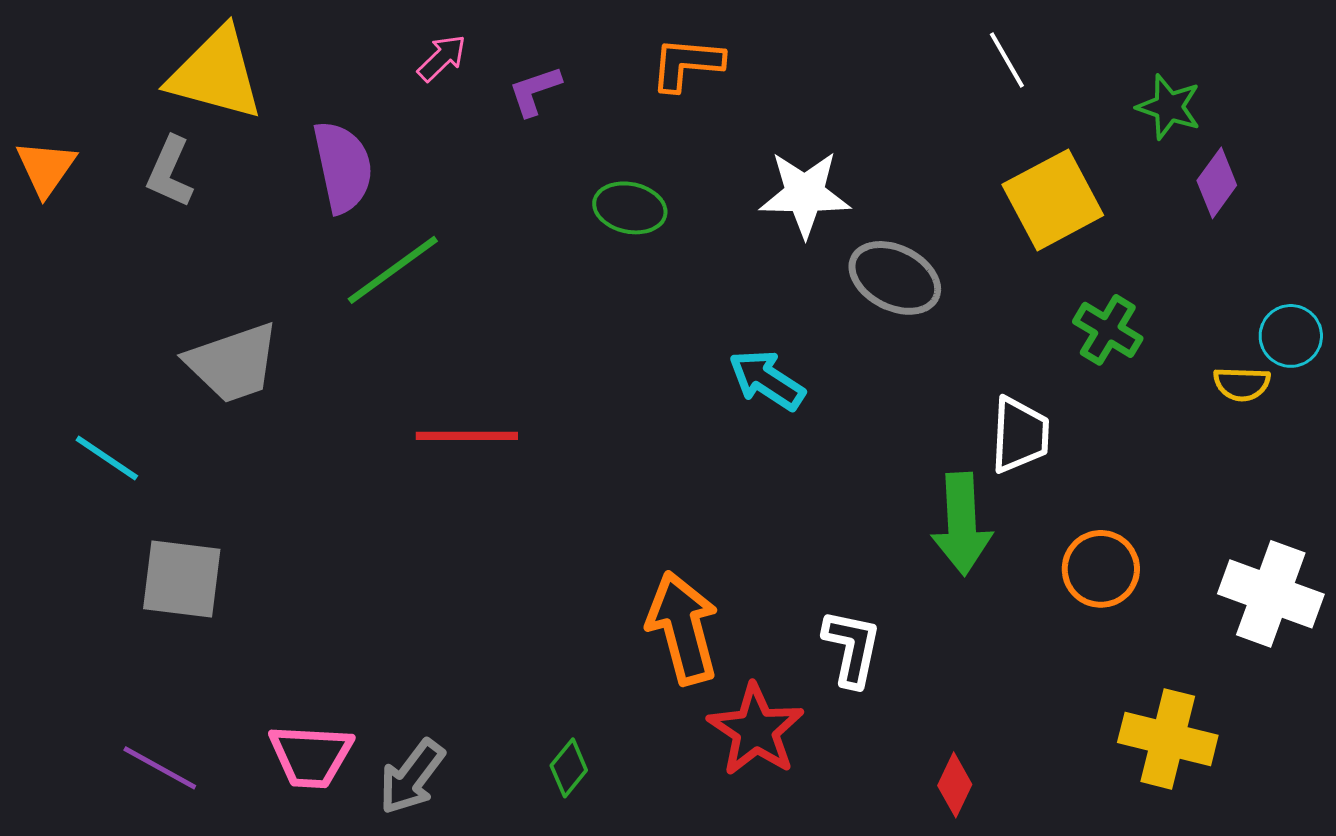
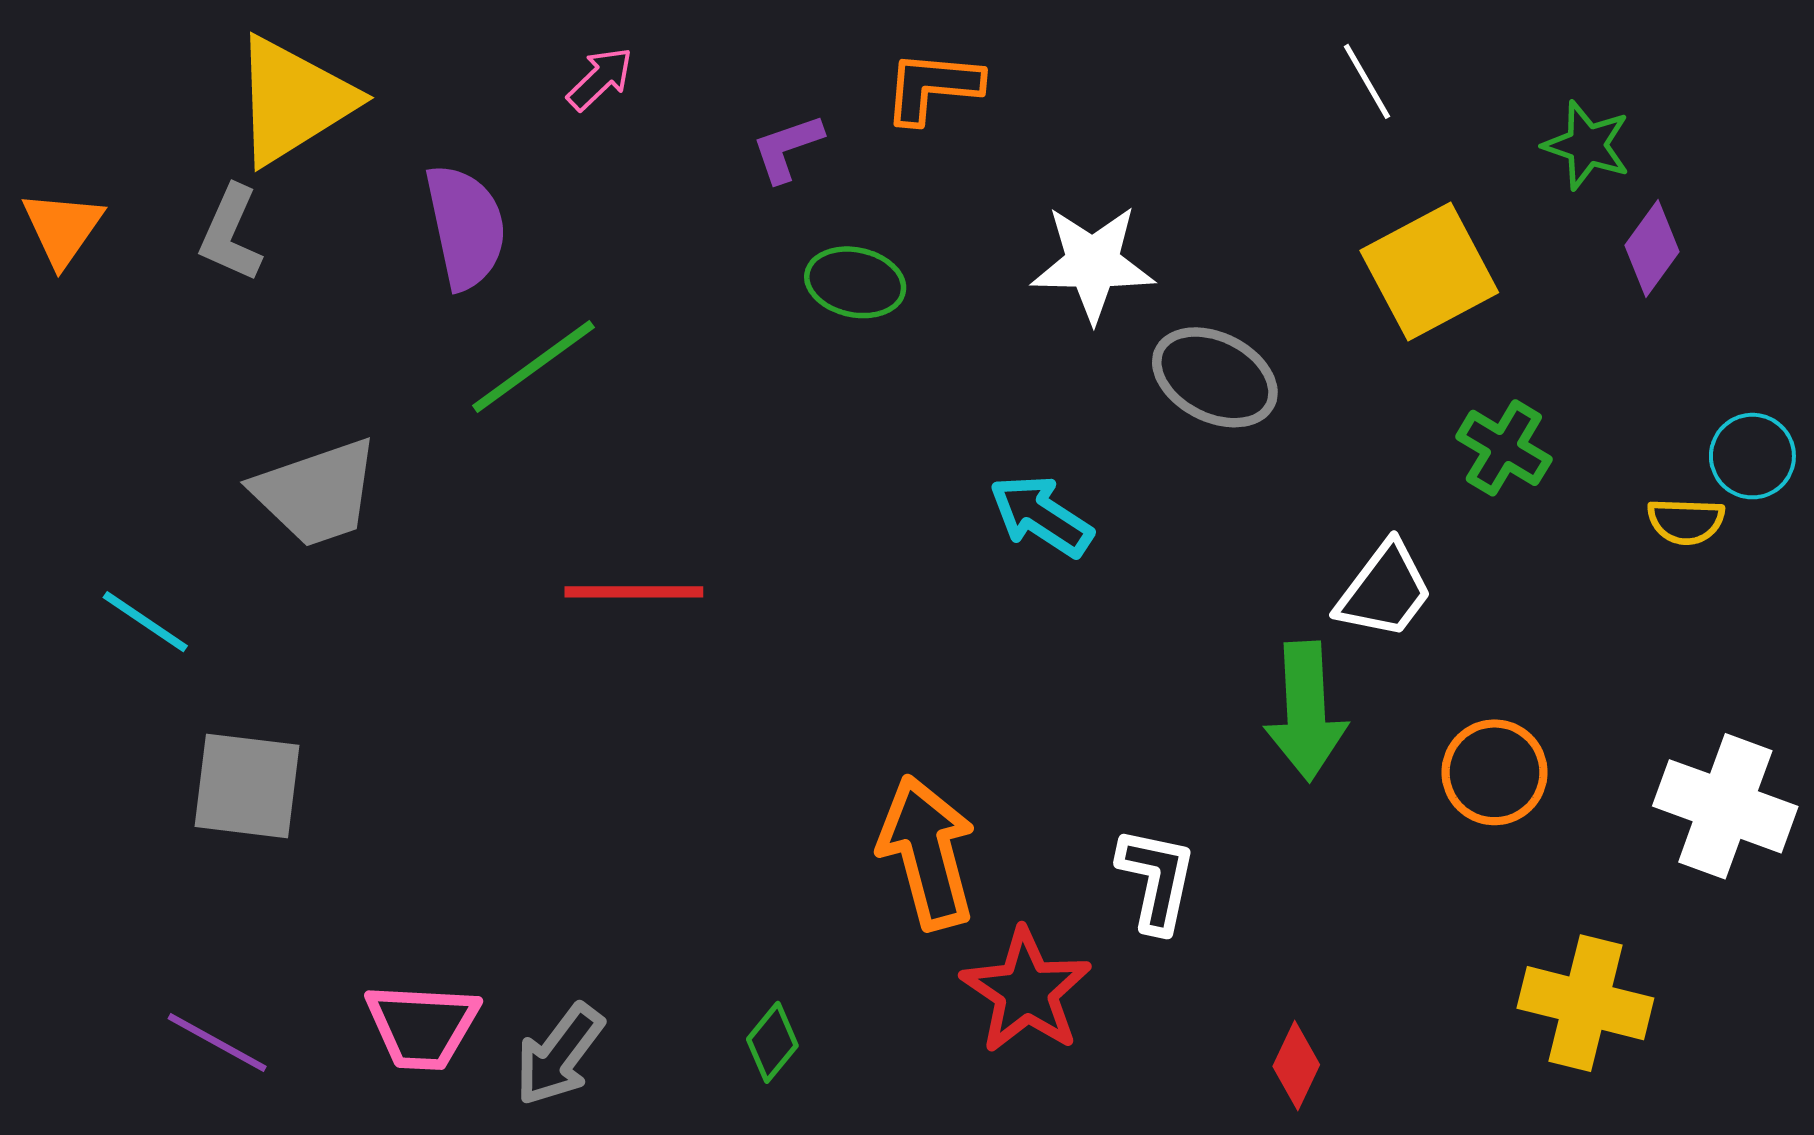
yellow triangle: (216, 74) -> (293, 100), turned -47
purple L-shape: (535, 91) -> (787, 148), moved
white trapezoid: (1020, 435) -> (1385, 590), turned 34

